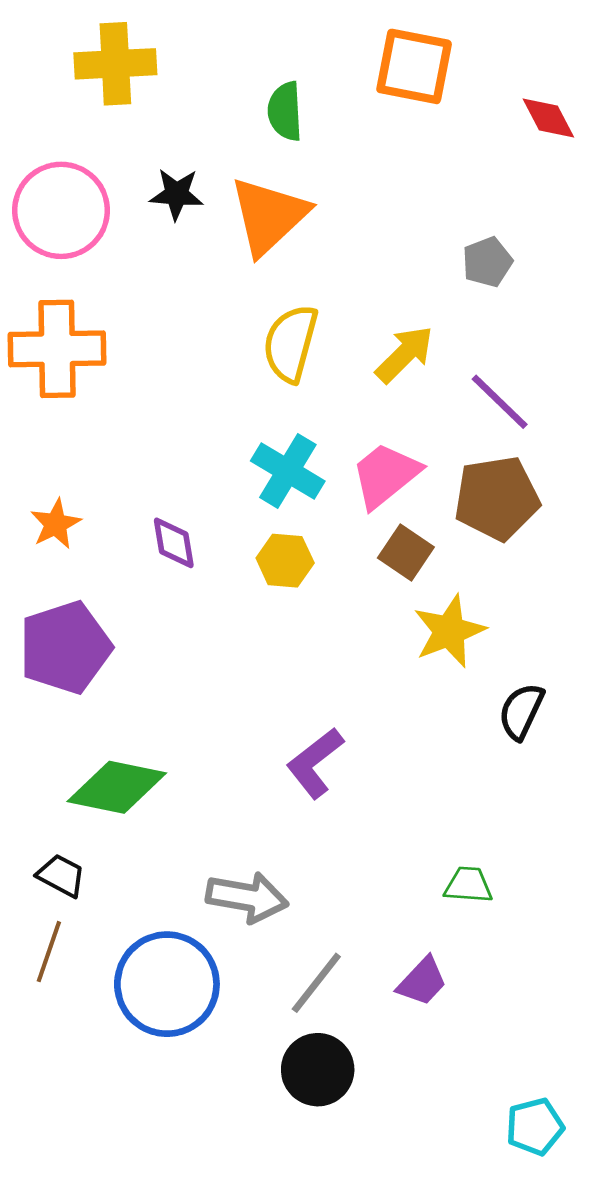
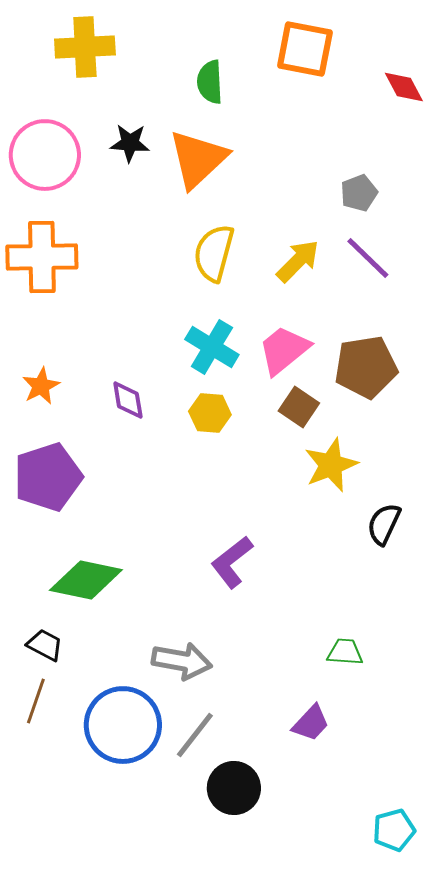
purple line: (500, 402) -> (368, 258), moved
gray line: (316, 983) -> (195, 735), moved

